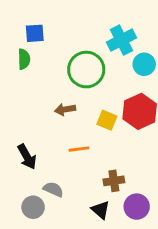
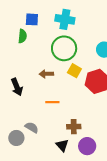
cyan cross: (121, 40) -> (65, 19), moved, turned 30
yellow square: (107, 120) -> (74, 71), moved
black arrow: (27, 157) -> (17, 87), moved

